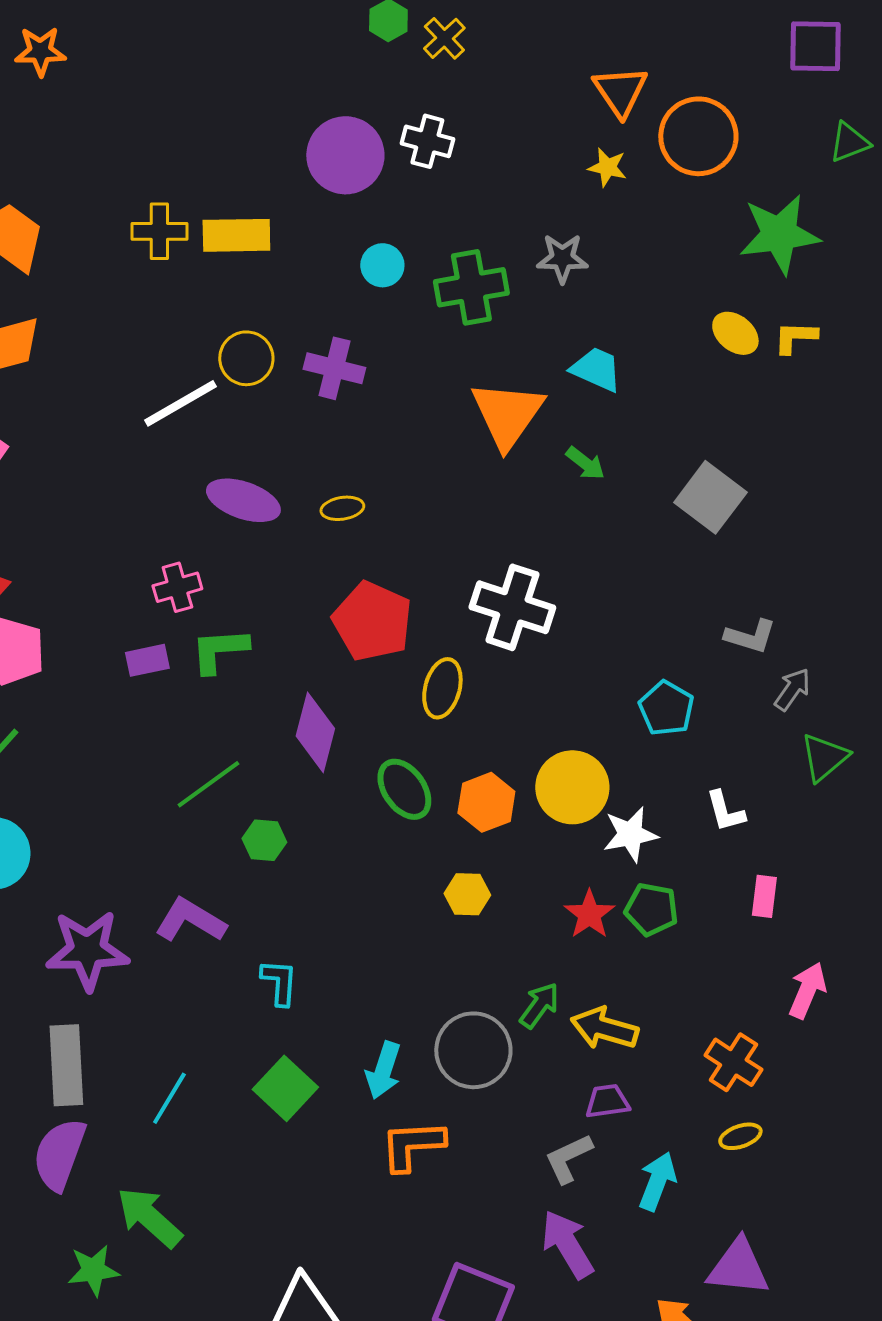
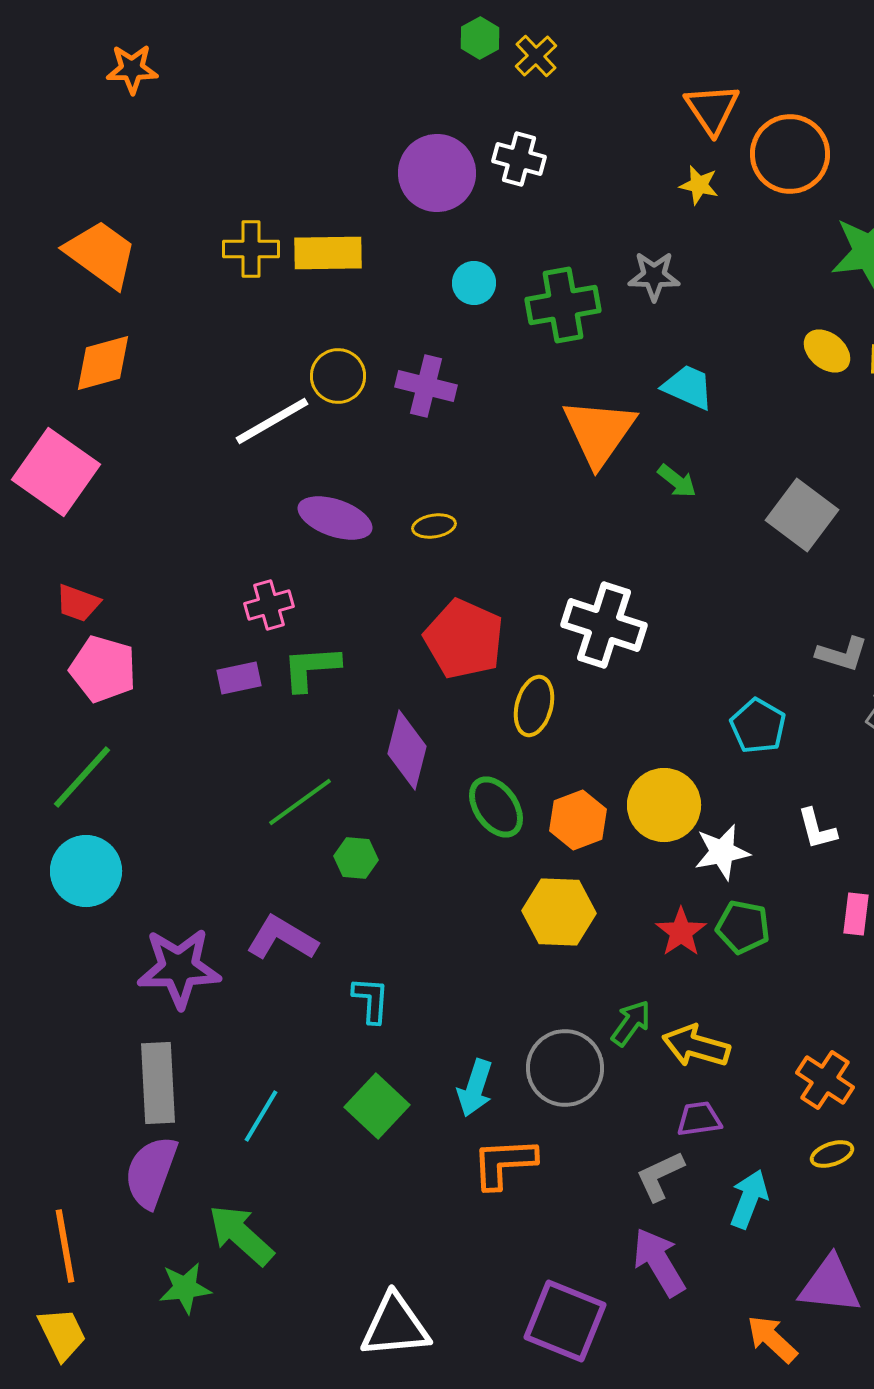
yellow hexagon: (467, 894) -> (559, 912), size x1.6

